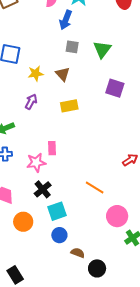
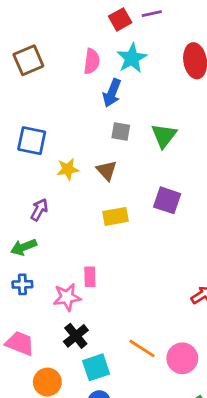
purple square: (115, 88) -> (167, 200), moved
purple arrow: (31, 102) -> (39, 210), moved
orange line: (95, 187) -> (142, 348), moved
pink circle: (117, 216) -> (182, 358), moved

